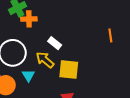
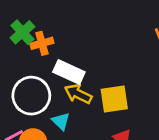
white rectangle: (55, 43) -> (69, 72), moved, size x1.5

